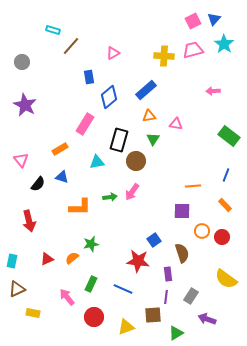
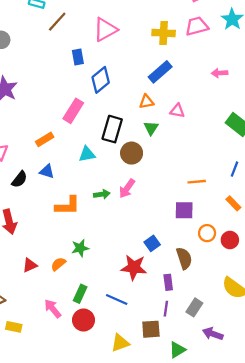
pink triangle: (113, 53) -> (105, 30), size x1.6
blue rectangle: (146, 90) -> (160, 72), moved
red circle: (94, 317) -> (84, 320), moved

